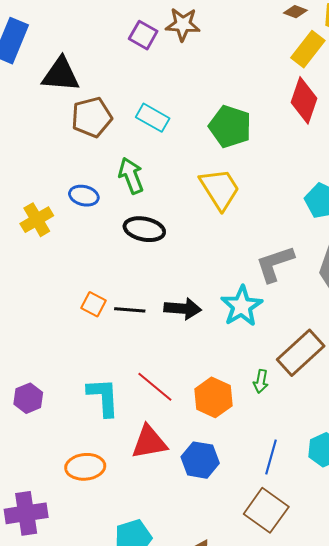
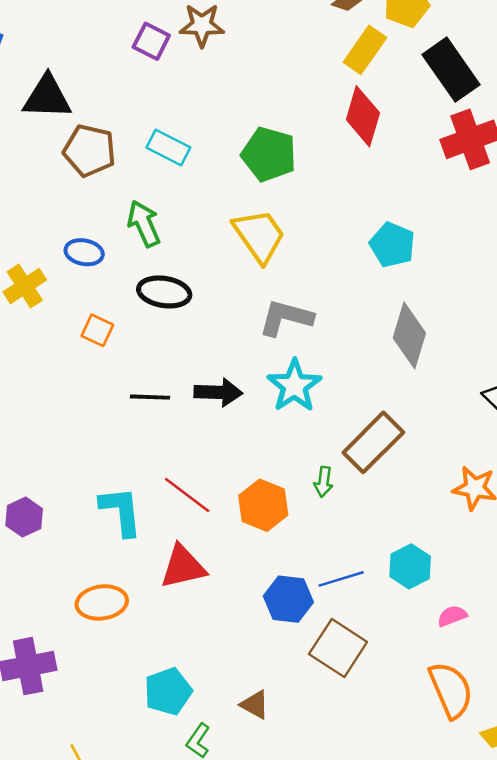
brown pentagon: (92, 117) -> (89, 151), turned 30
gray L-shape: (275, 264) -> (286, 318), moved, turned 36
orange square: (93, 304) -> (97, 330), moved
blue line: (271, 457) -> (341, 579), turned 60
blue hexagon: (200, 460) -> (288, 599), moved

